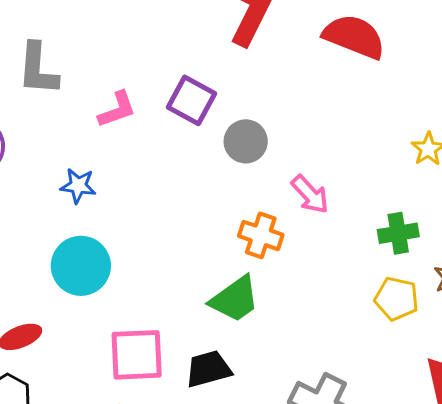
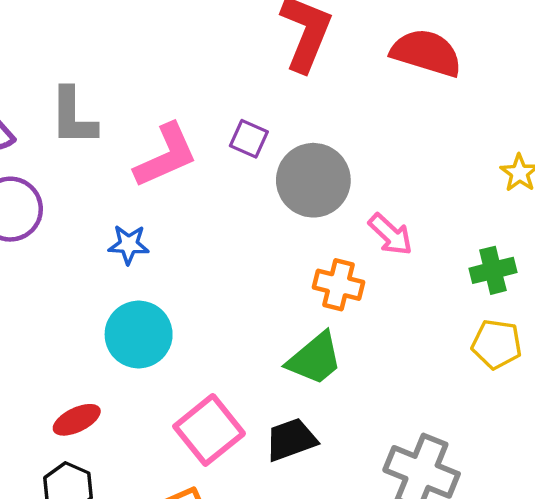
purple square: (192, 100) -> (249, 139), size x0.7
pink L-shape: (117, 110) -> (166, 156), size x1.5
gray circle: (246, 141) -> (313, 180), size x1.5
pink square: (137, 355) -> (209, 430), turned -32

